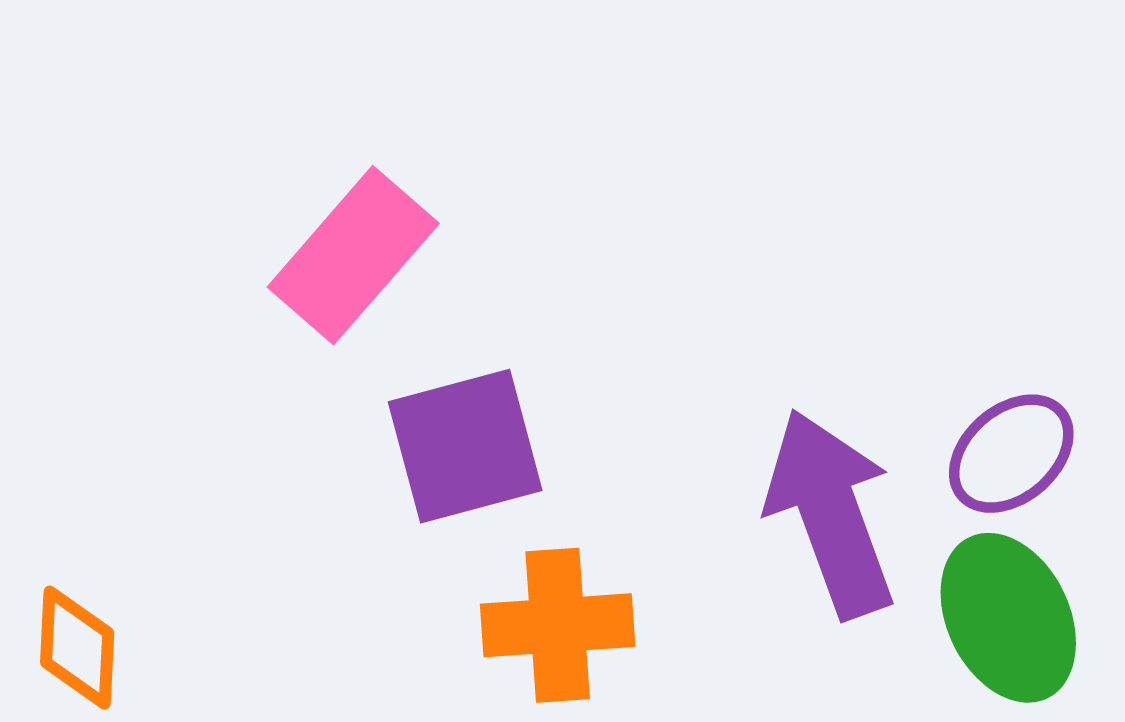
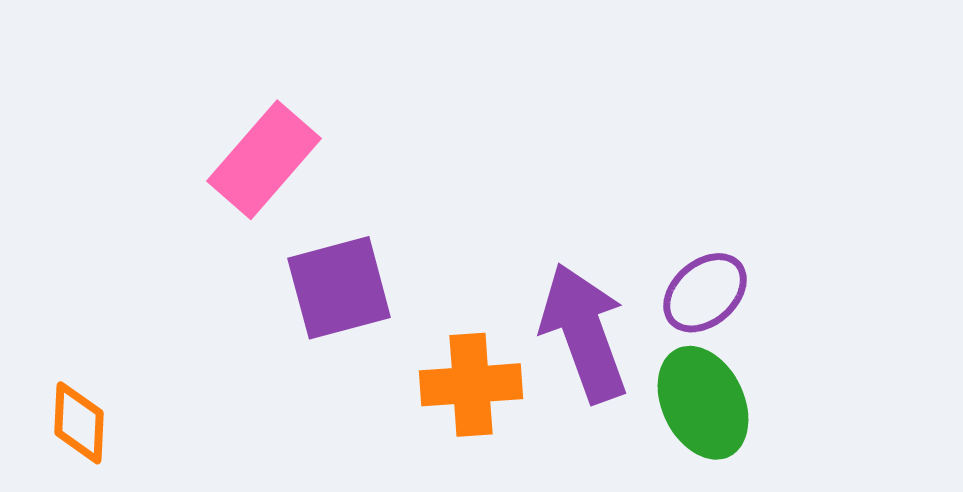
orange cross: (558, 625) -> (471, 385), moved

